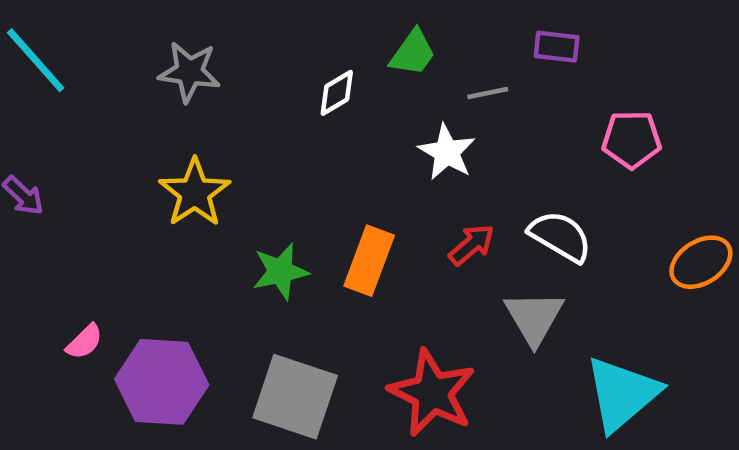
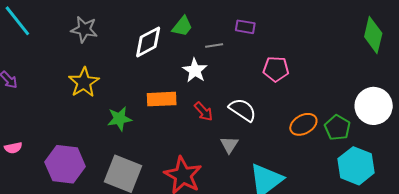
white diamond: (337, 93) -> (148, 42), size x1.6
red arrow: (471, 245) -> (204, 111), turned 85
orange rectangle: (369, 261) -> (162, 99), moved, turned 64
gray triangle: (534, 318) -> (229, 145), size x0.7
pink semicircle: (84, 342) -> (13, 148), moved, turned 30

